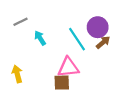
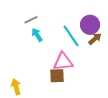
gray line: (20, 22) -> (31, 20), moved
yellow arrow: (17, 74) -> (16, 87), moved

